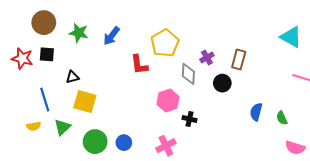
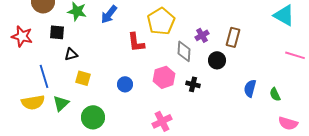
black square: (47, 54) -> (57, 32), moved
yellow square: (85, 102) -> (83, 78), size x0.7
black cross: (189, 119) -> (193, 84), moved
yellow semicircle: (34, 126) -> (33, 102), size x1.6
blue circle: (124, 143) -> (125, 84), moved

